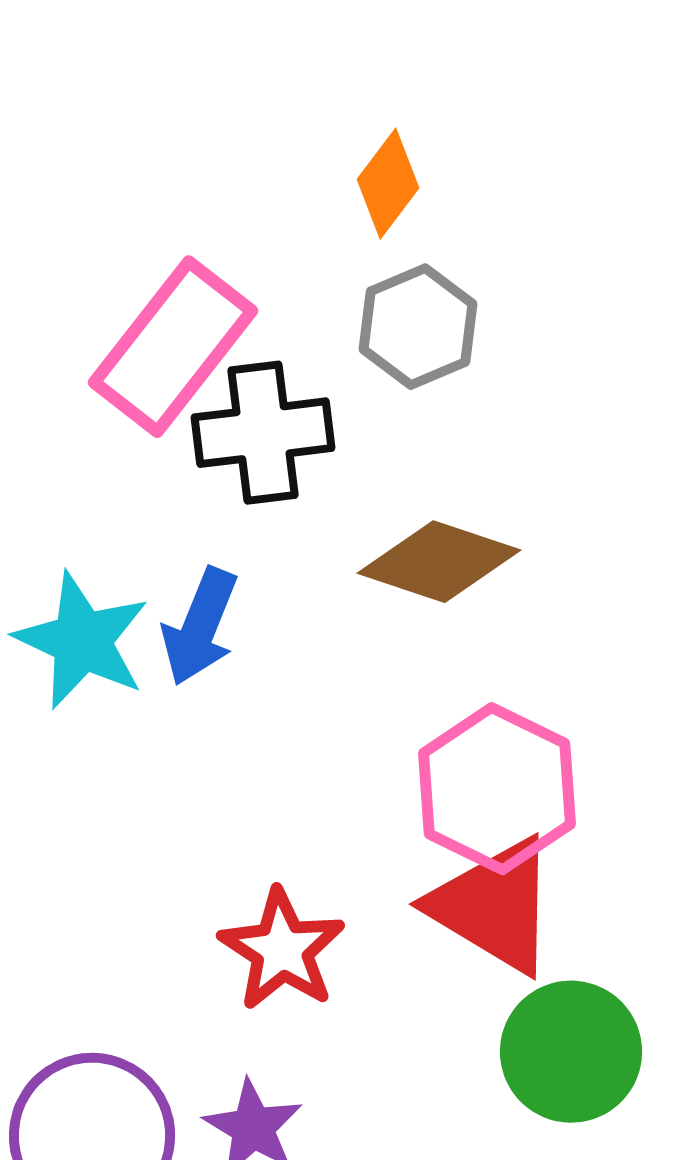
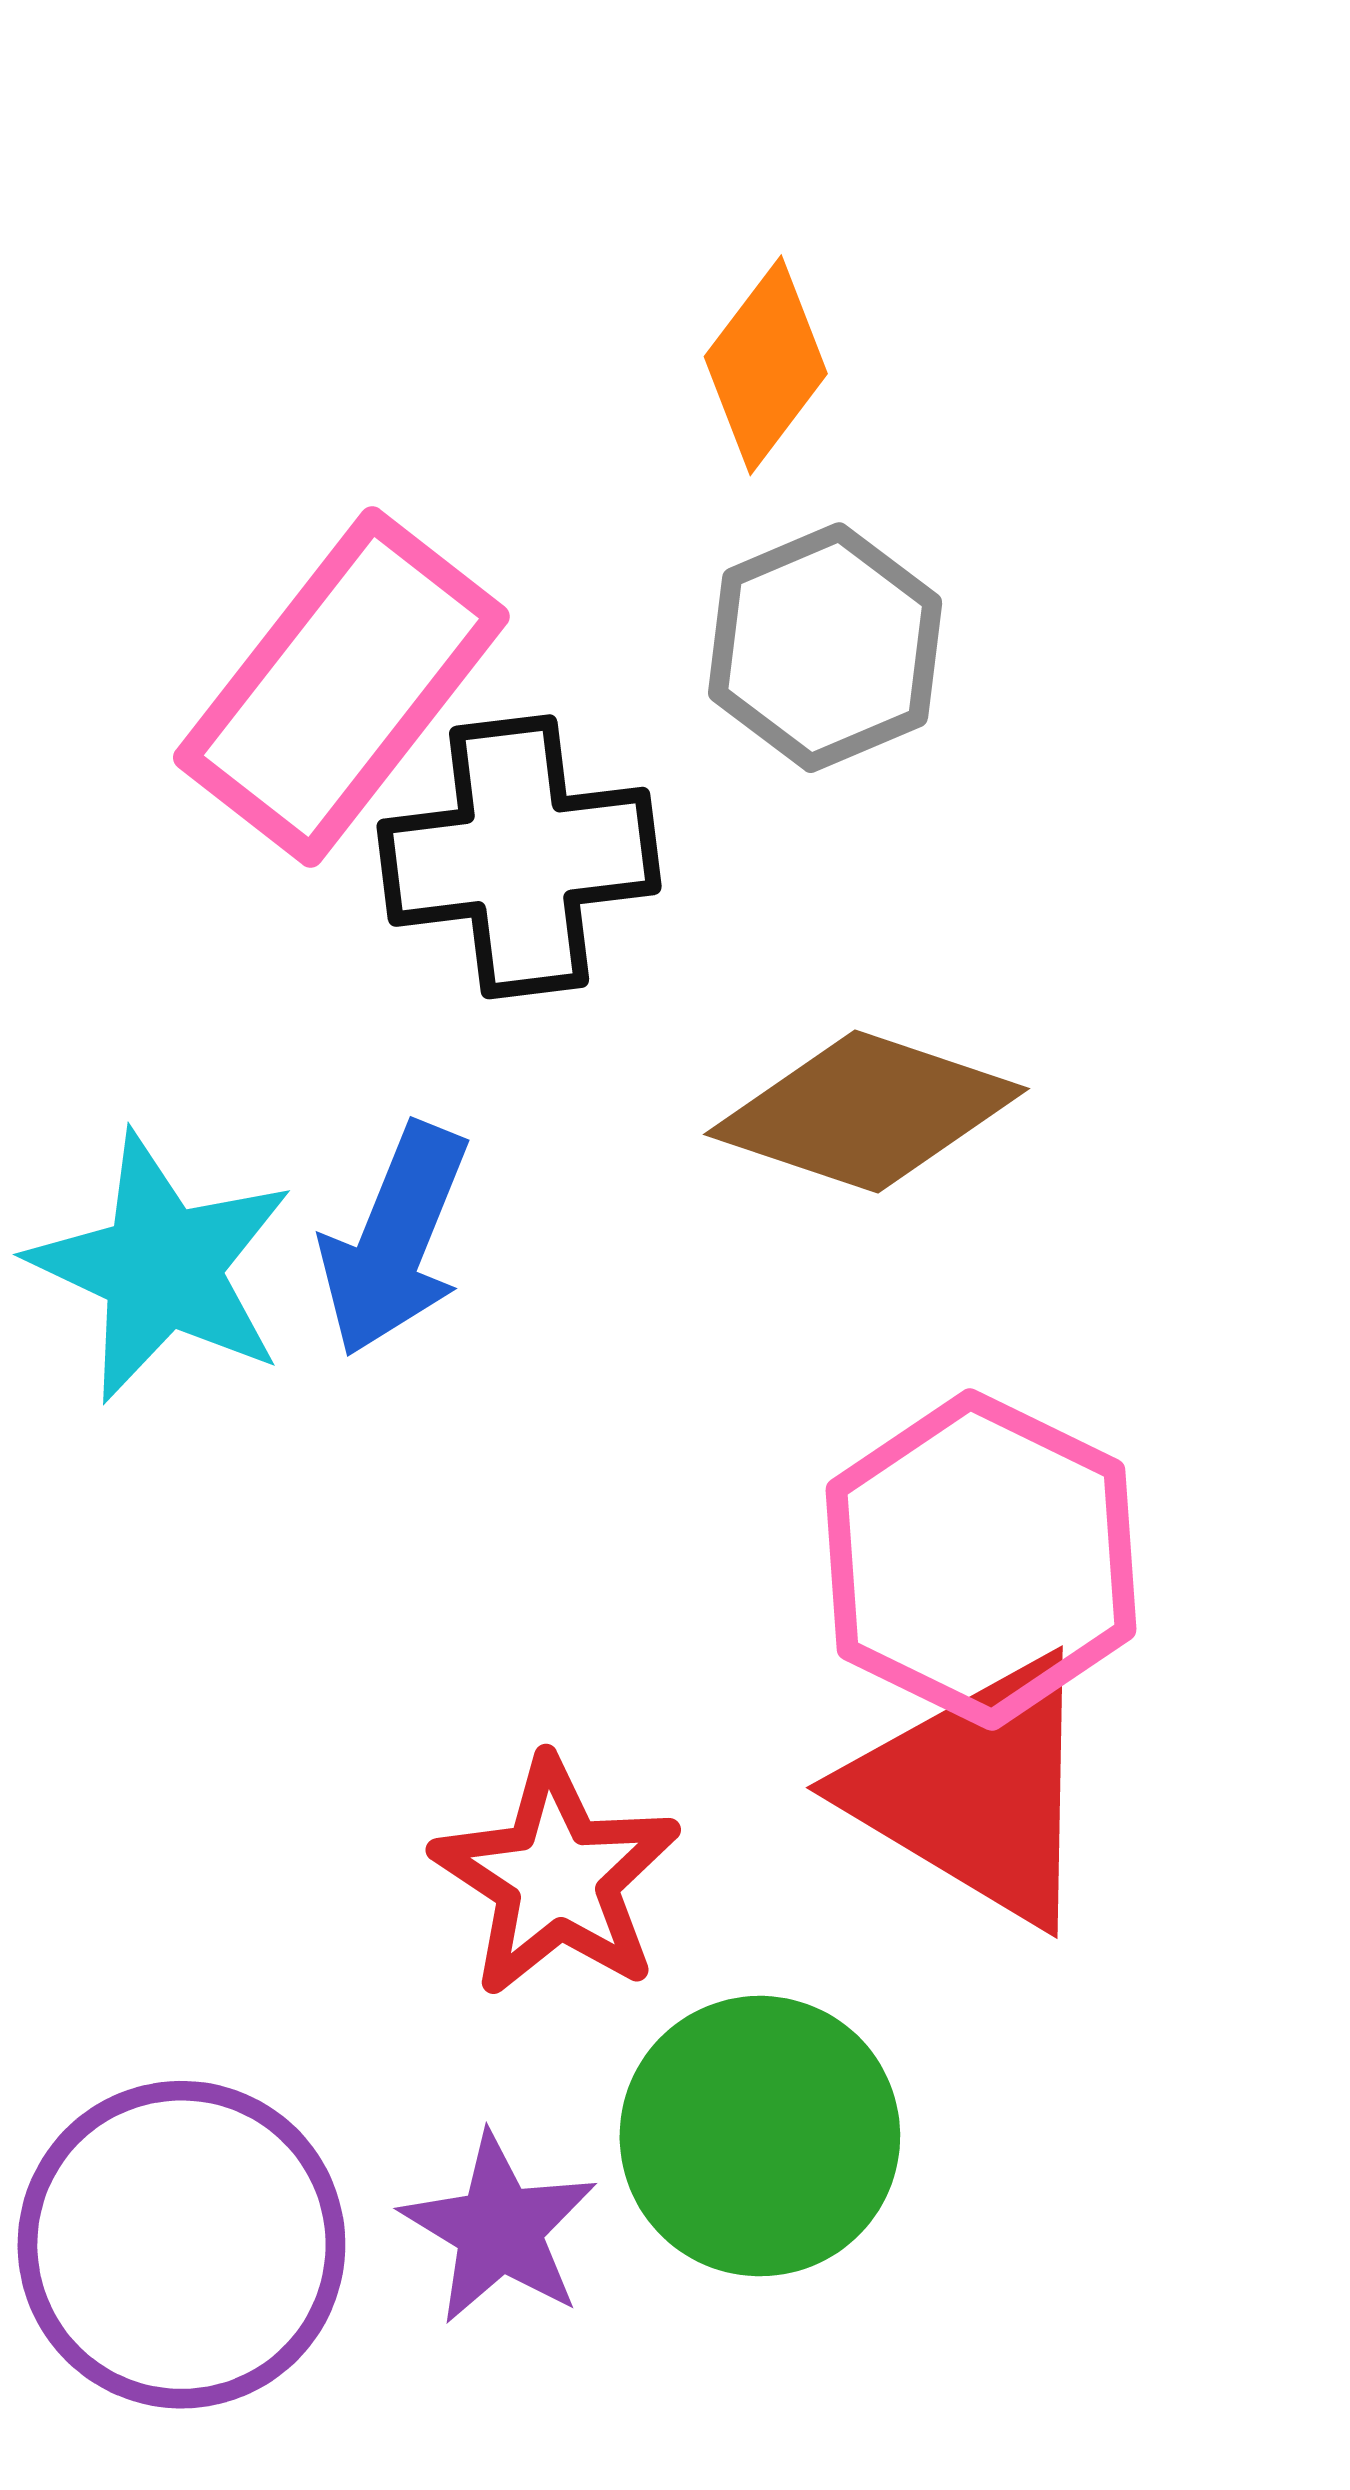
green circle: (571, 1052) -> (760, 2136), moved

